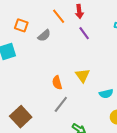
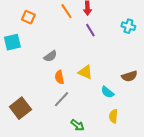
gray semicircle: (44, 36) -> (50, 56), moved
yellow triangle: (83, 75) -> (85, 72), turned -35
cyan semicircle: (106, 94) -> (107, 92), turned 48

